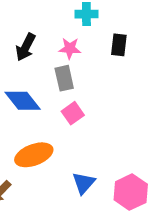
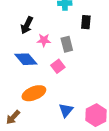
pink star: (70, 48) -> (44, 40), moved
gray rectangle: (64, 78) -> (67, 44), moved

